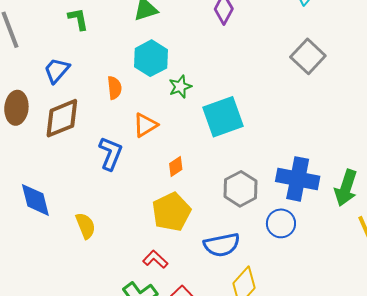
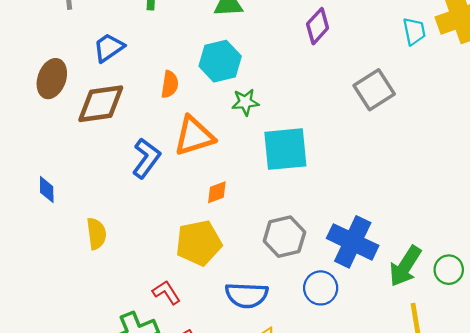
gray square: (308, 56) -> (374, 90), moved
orange triangle: (145, 125) -> (194, 136), size x1.4
blue diamond: (35, 200) -> (47, 189), size x0.6

